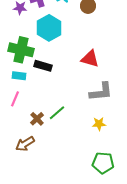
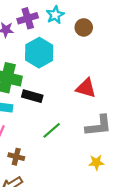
green line: (57, 113) -> (52, 130), moved
brown cross: (37, 119) -> (16, 157), moved, turned -32

